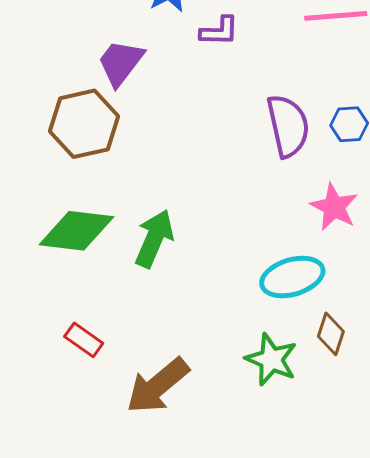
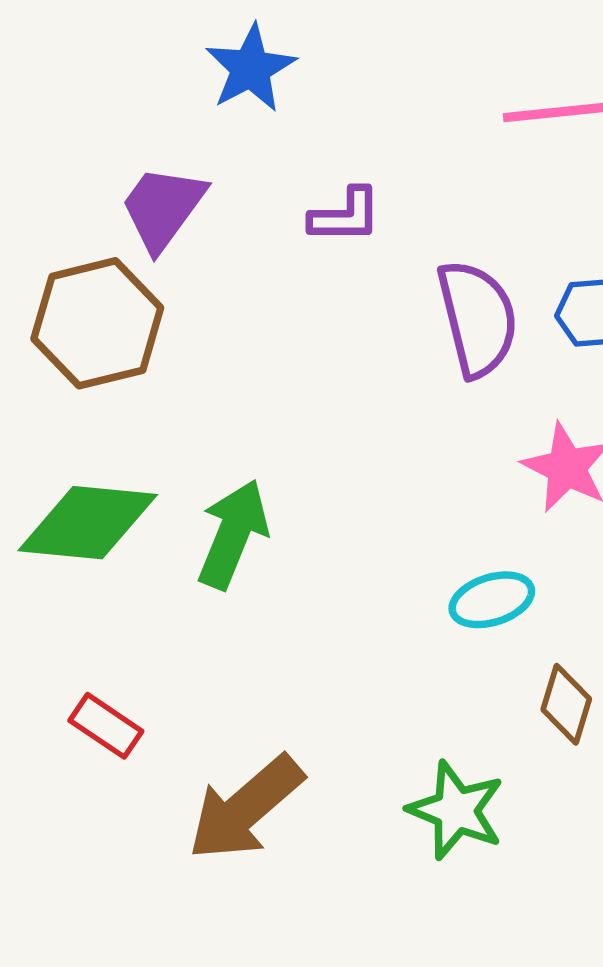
purple L-shape: (219, 31) -> (345, 216), moved
cyan ellipse: (292, 277) -> (492, 600), size x0.7
green star: (271, 359) -> (456, 810), moved

